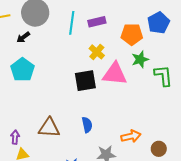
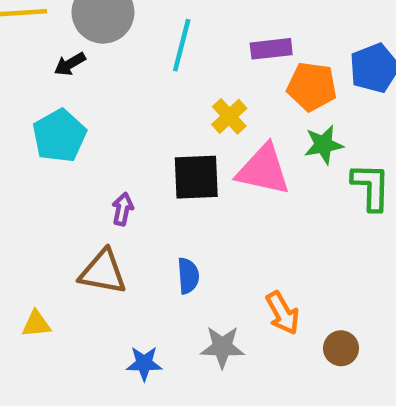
purple rectangle: (97, 22) -> (271, 49), moved
orange arrow: (131, 136) -> (282, 313), turned 66
purple arrow: (15, 137) -> (123, 209), moved

